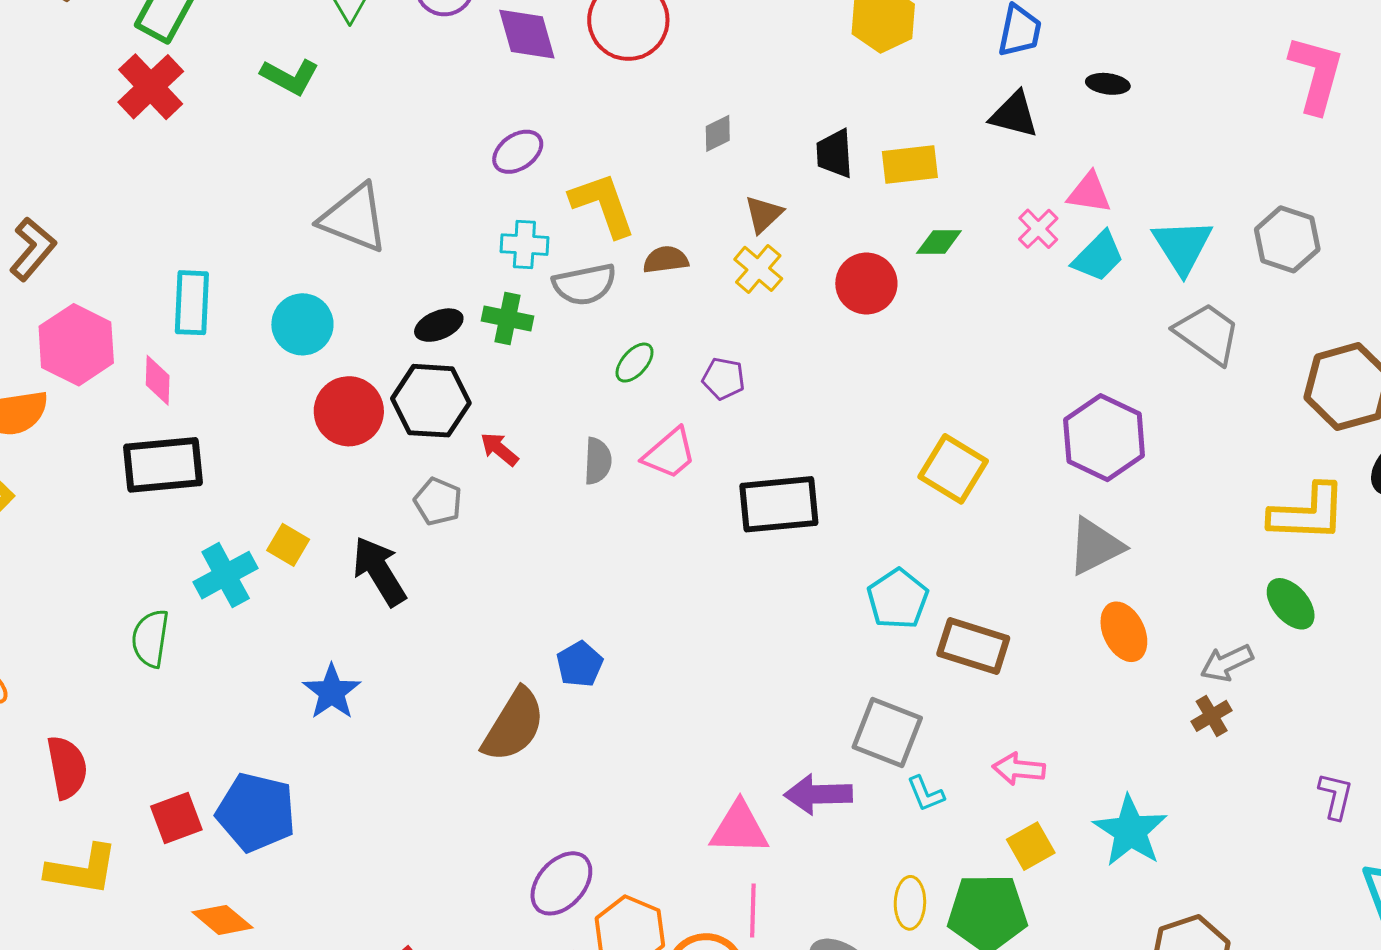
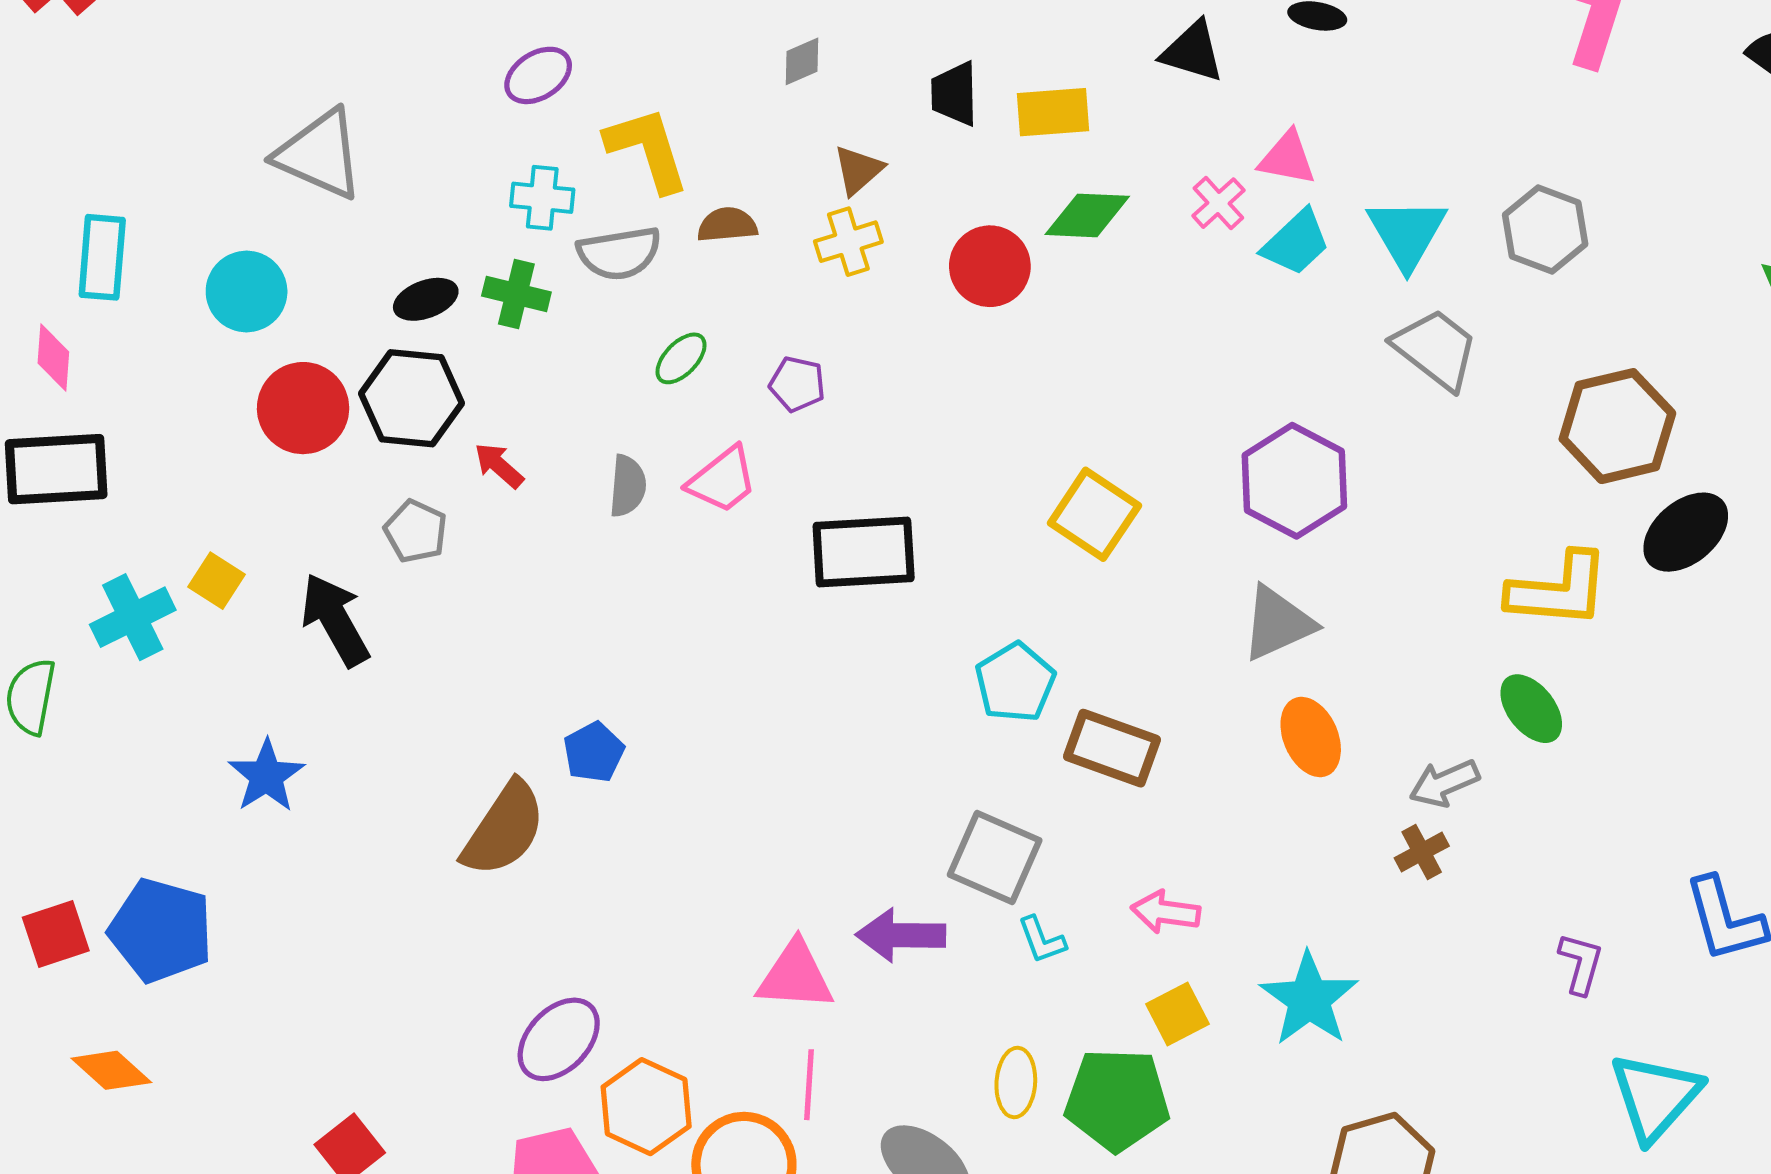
green diamond: (939, 242) -> (1087, 215), size x1.4
yellow cross: (758, 269) -> (848, 242), turned 30

